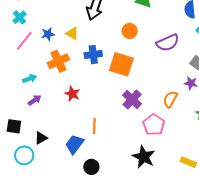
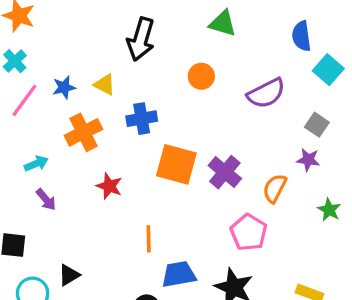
orange square: (121, 64) -> (176, 164), moved
purple cross: (132, 99) -> (225, 172), moved
purple arrow: (35, 100) -> (46, 200), turned 88
black triangle: (41, 138) -> (69, 275), moved
blue trapezoid: (75, 144) -> (179, 274), moved, turned 45

